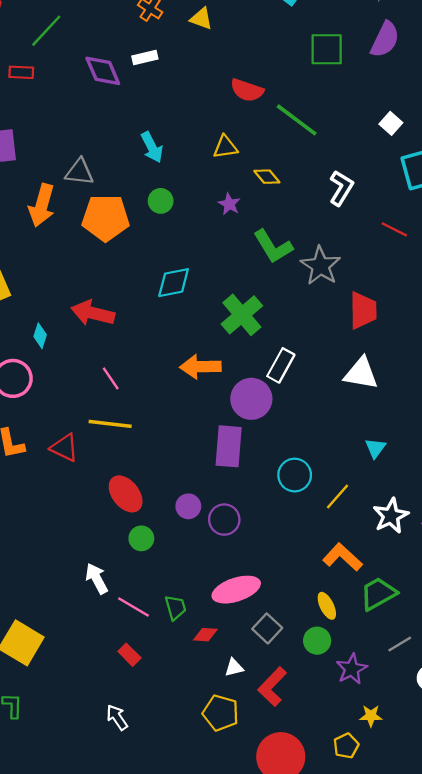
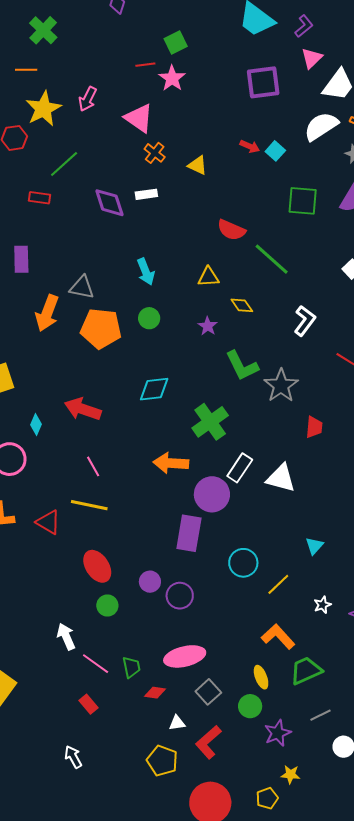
red trapezoid: (363, 311) -> (314, 427), size x0.7
white triangle: (361, 373) -> (281, 478), moved
white star: (391, 516) -> (323, 605), size x0.6

